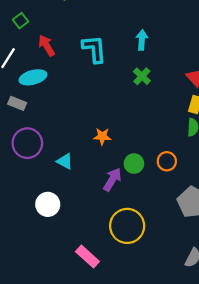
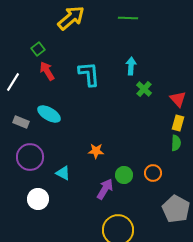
green square: (21, 21) -> (38, 49), moved
green cross: (142, 76) -> (144, 89), moved
cyan ellipse: (33, 77) -> (49, 114), moved, turned 45
white circle: (48, 204) -> (38, 199), moved

